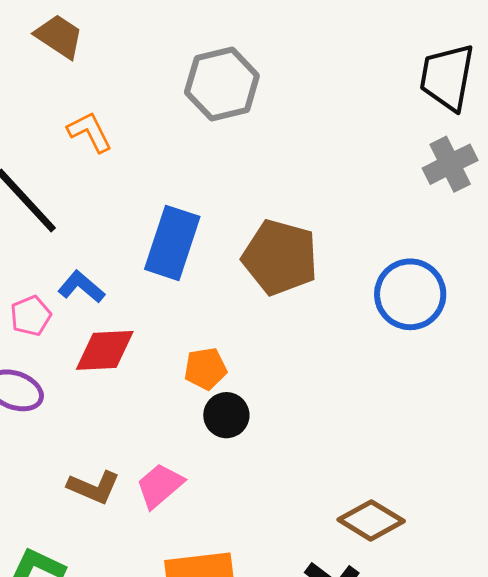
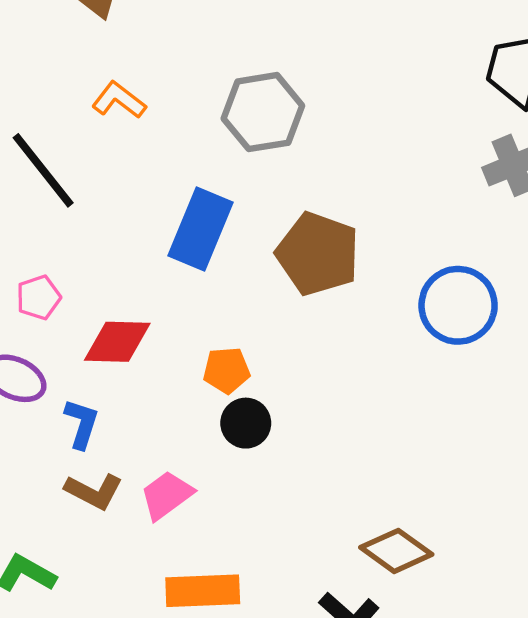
gray hexagon: (222, 84) -> (263, 112), moved
orange L-shape: (90, 132) -> (119, 100), turned -30
blue L-shape: (81, 287) -> (82, 424), moved, turned 63

